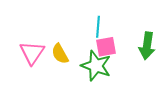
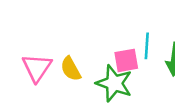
cyan line: (98, 27) -> (147, 46), moved

